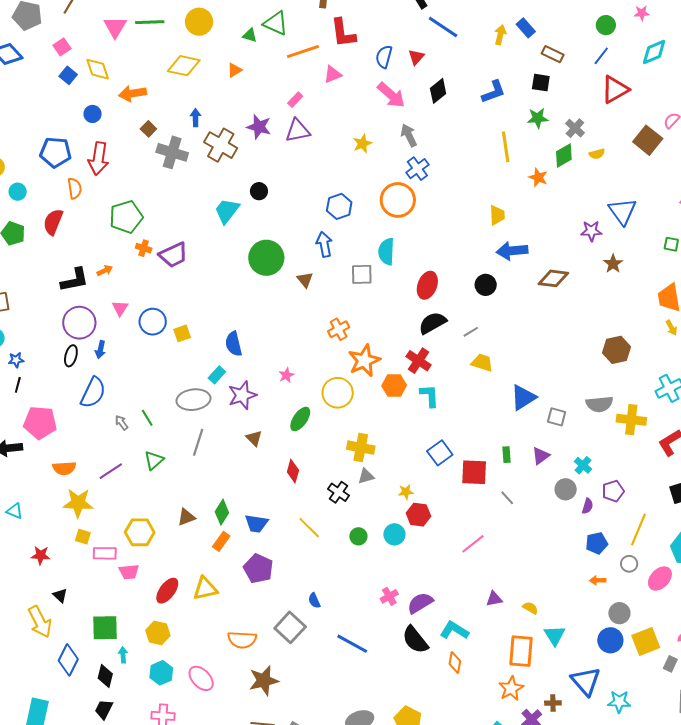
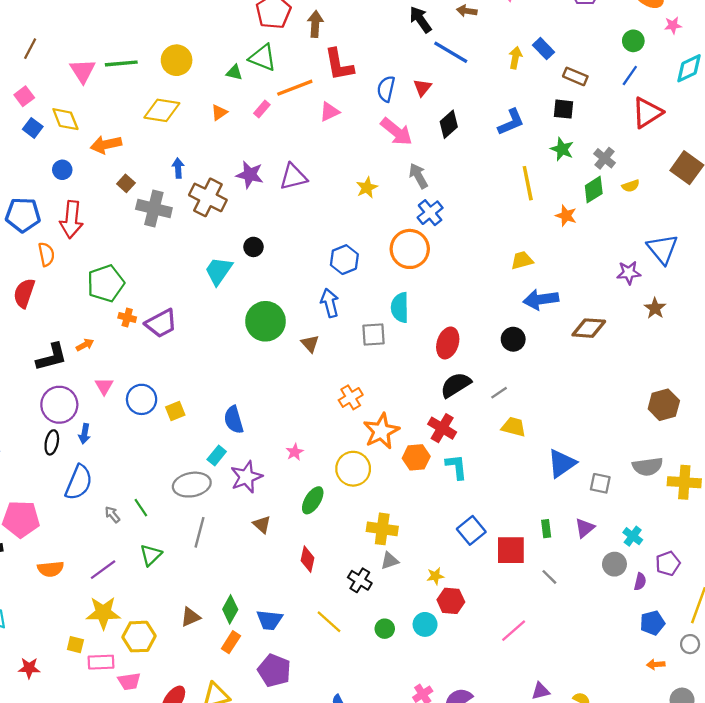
pink rectangle: (295, 100) -> (262, 109), moved
green star: (538, 118) -> (562, 149), turned 30
yellow trapezoid: (497, 215) -> (522, 260), turned -100
yellow star: (78, 503) -> (103, 613), moved

